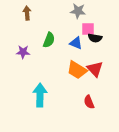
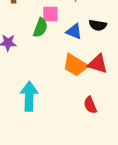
pink square: (88, 29) -> (50, 14), moved
red triangle: (95, 69) -> (98, 64), turned -30

